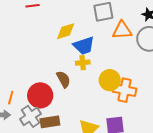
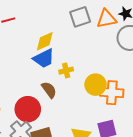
orange triangle: (122, 30) -> (106, 19), moved
blue trapezoid: (84, 46) -> (44, 58), moved

